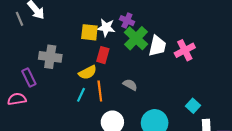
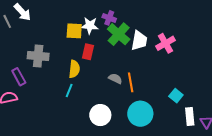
yellow semicircle: (88, 72) -> (74, 69), turned -54
orange line: (100, 91) -> (131, 82), moved

